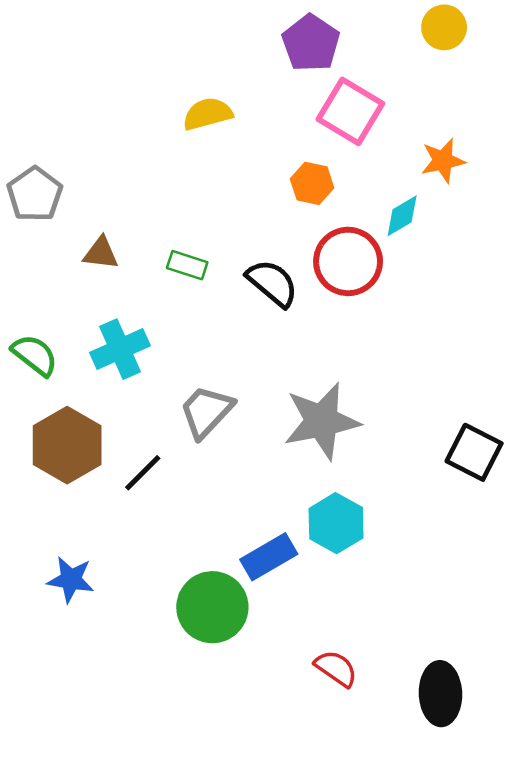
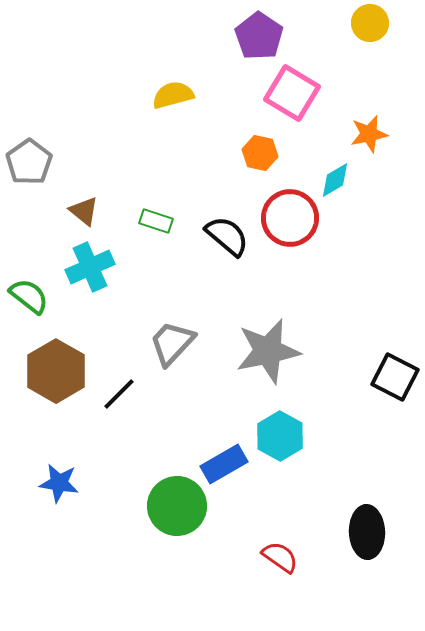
brown triangle: (101, 253) -> (84, 211), turned 32
cyan cross: (120, 349) -> (90, 267), moved
black ellipse: (440, 694) -> (367, 532), moved

